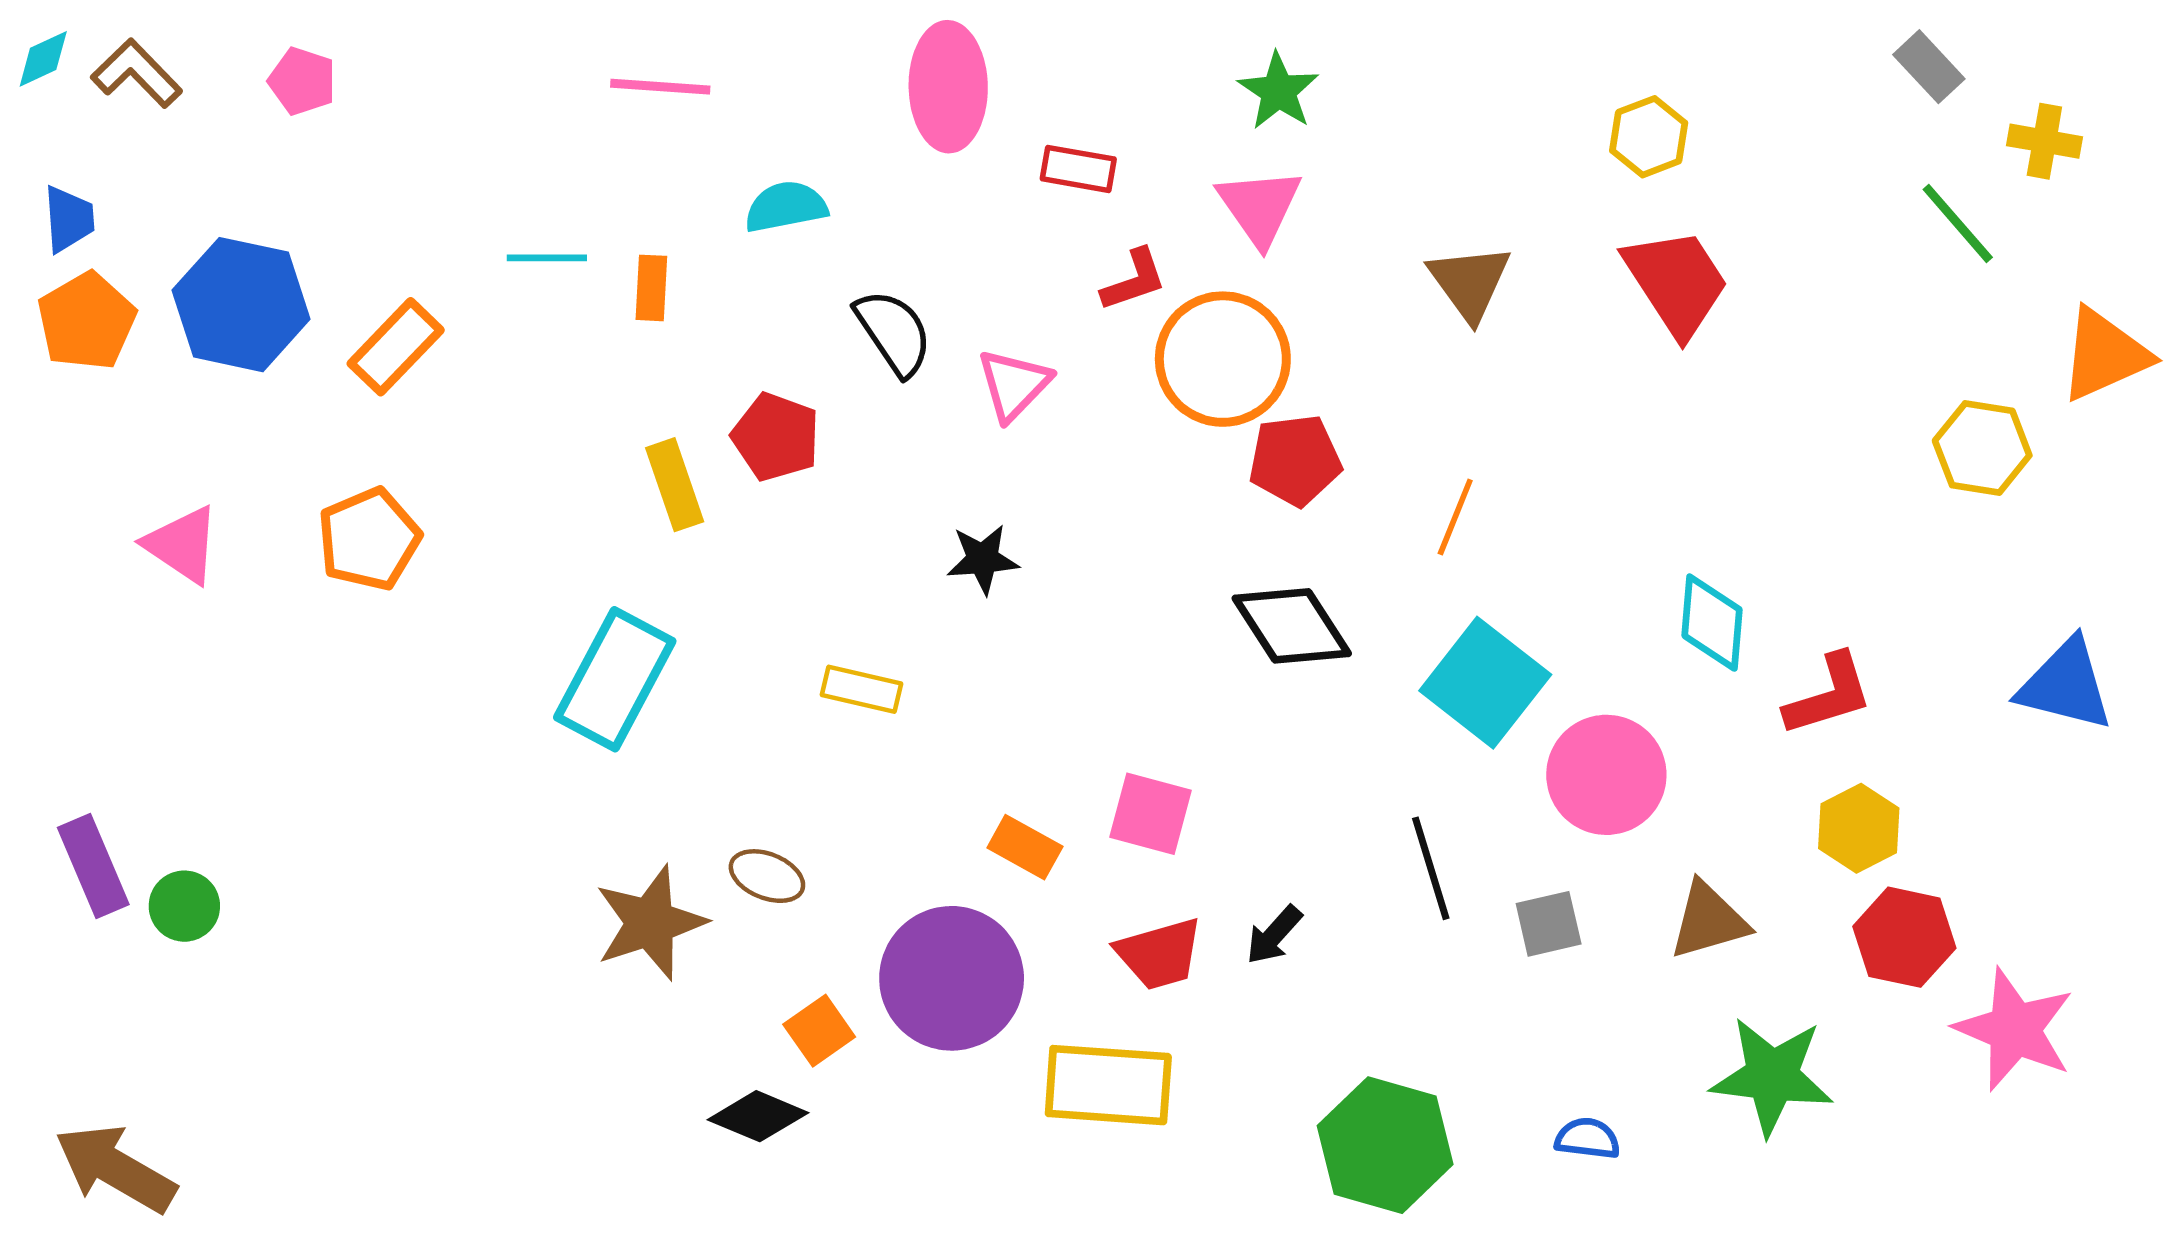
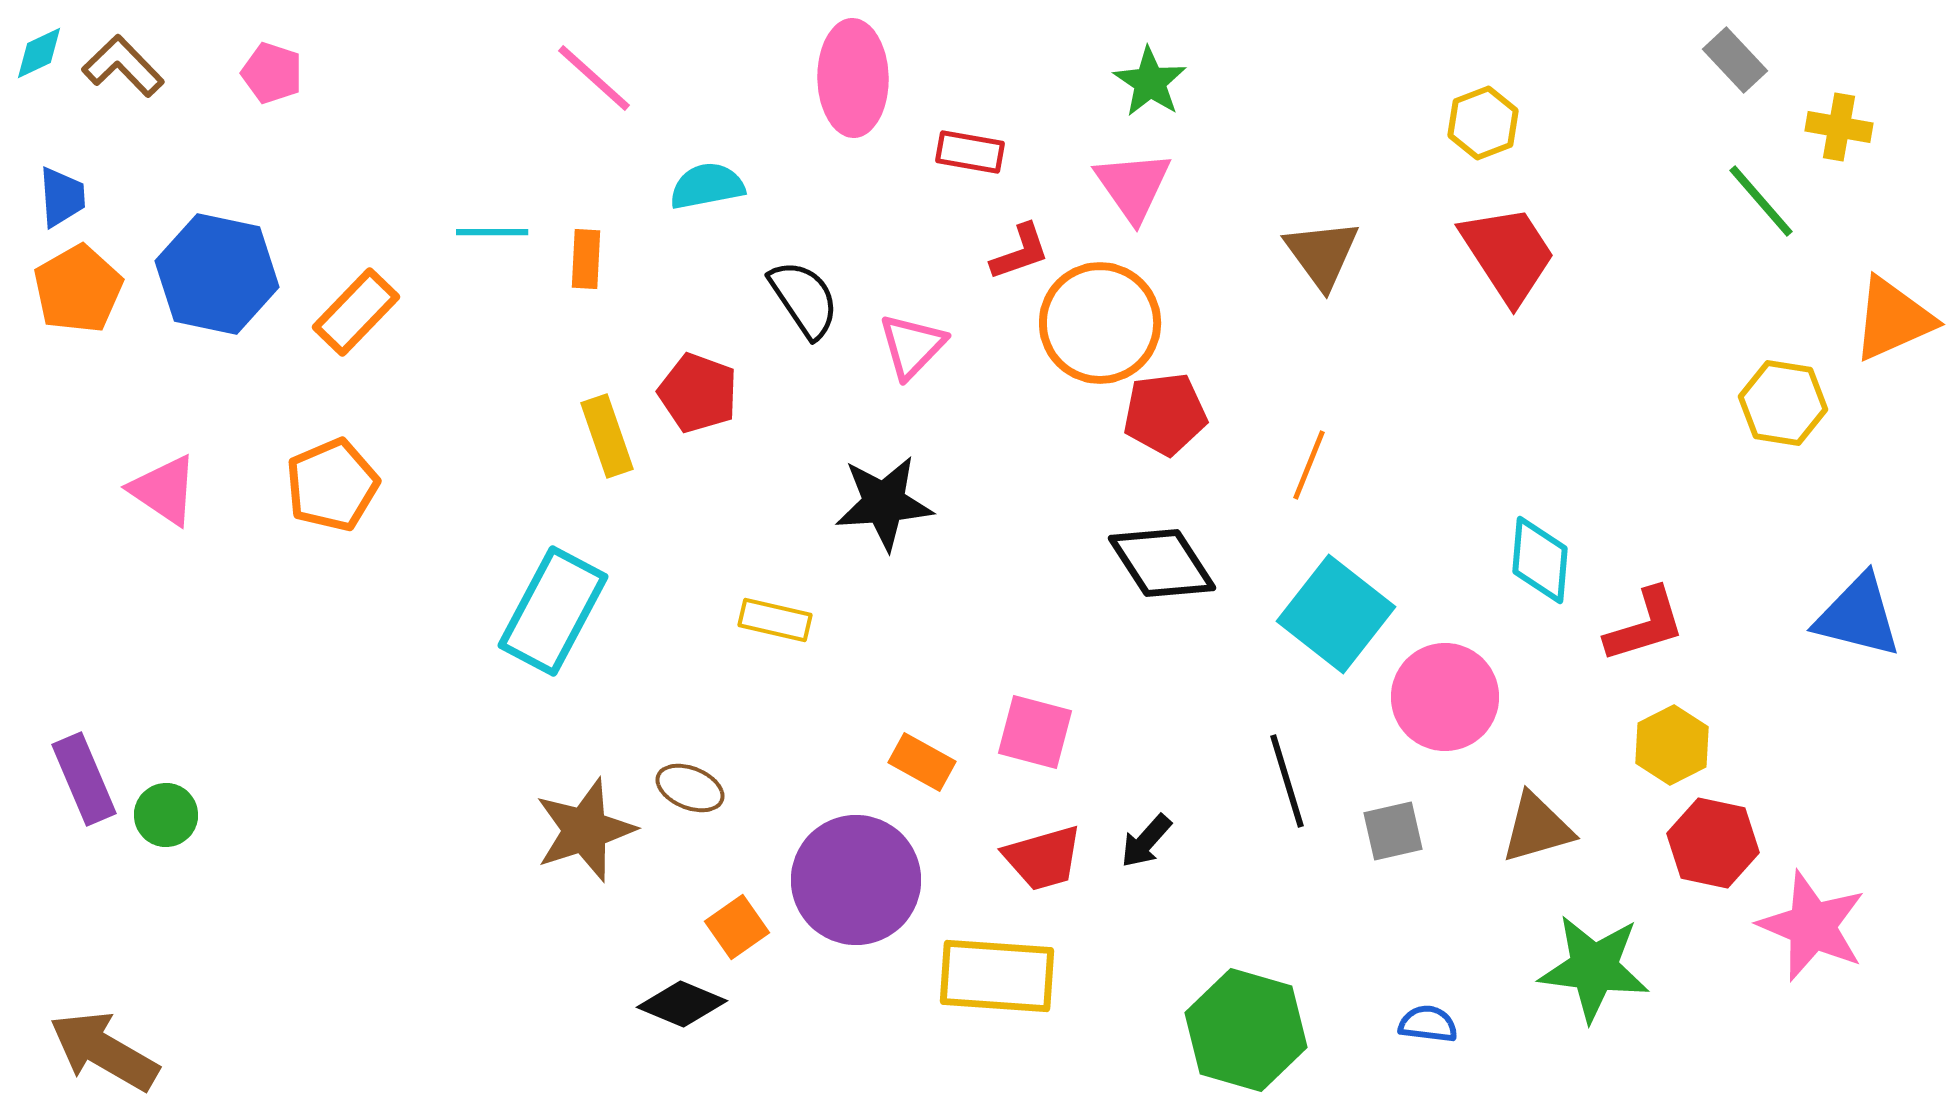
pink line: (660, 87) -> (594, 78), turned 38
black star: (983, 559) -> (884, 503), size x1.5

